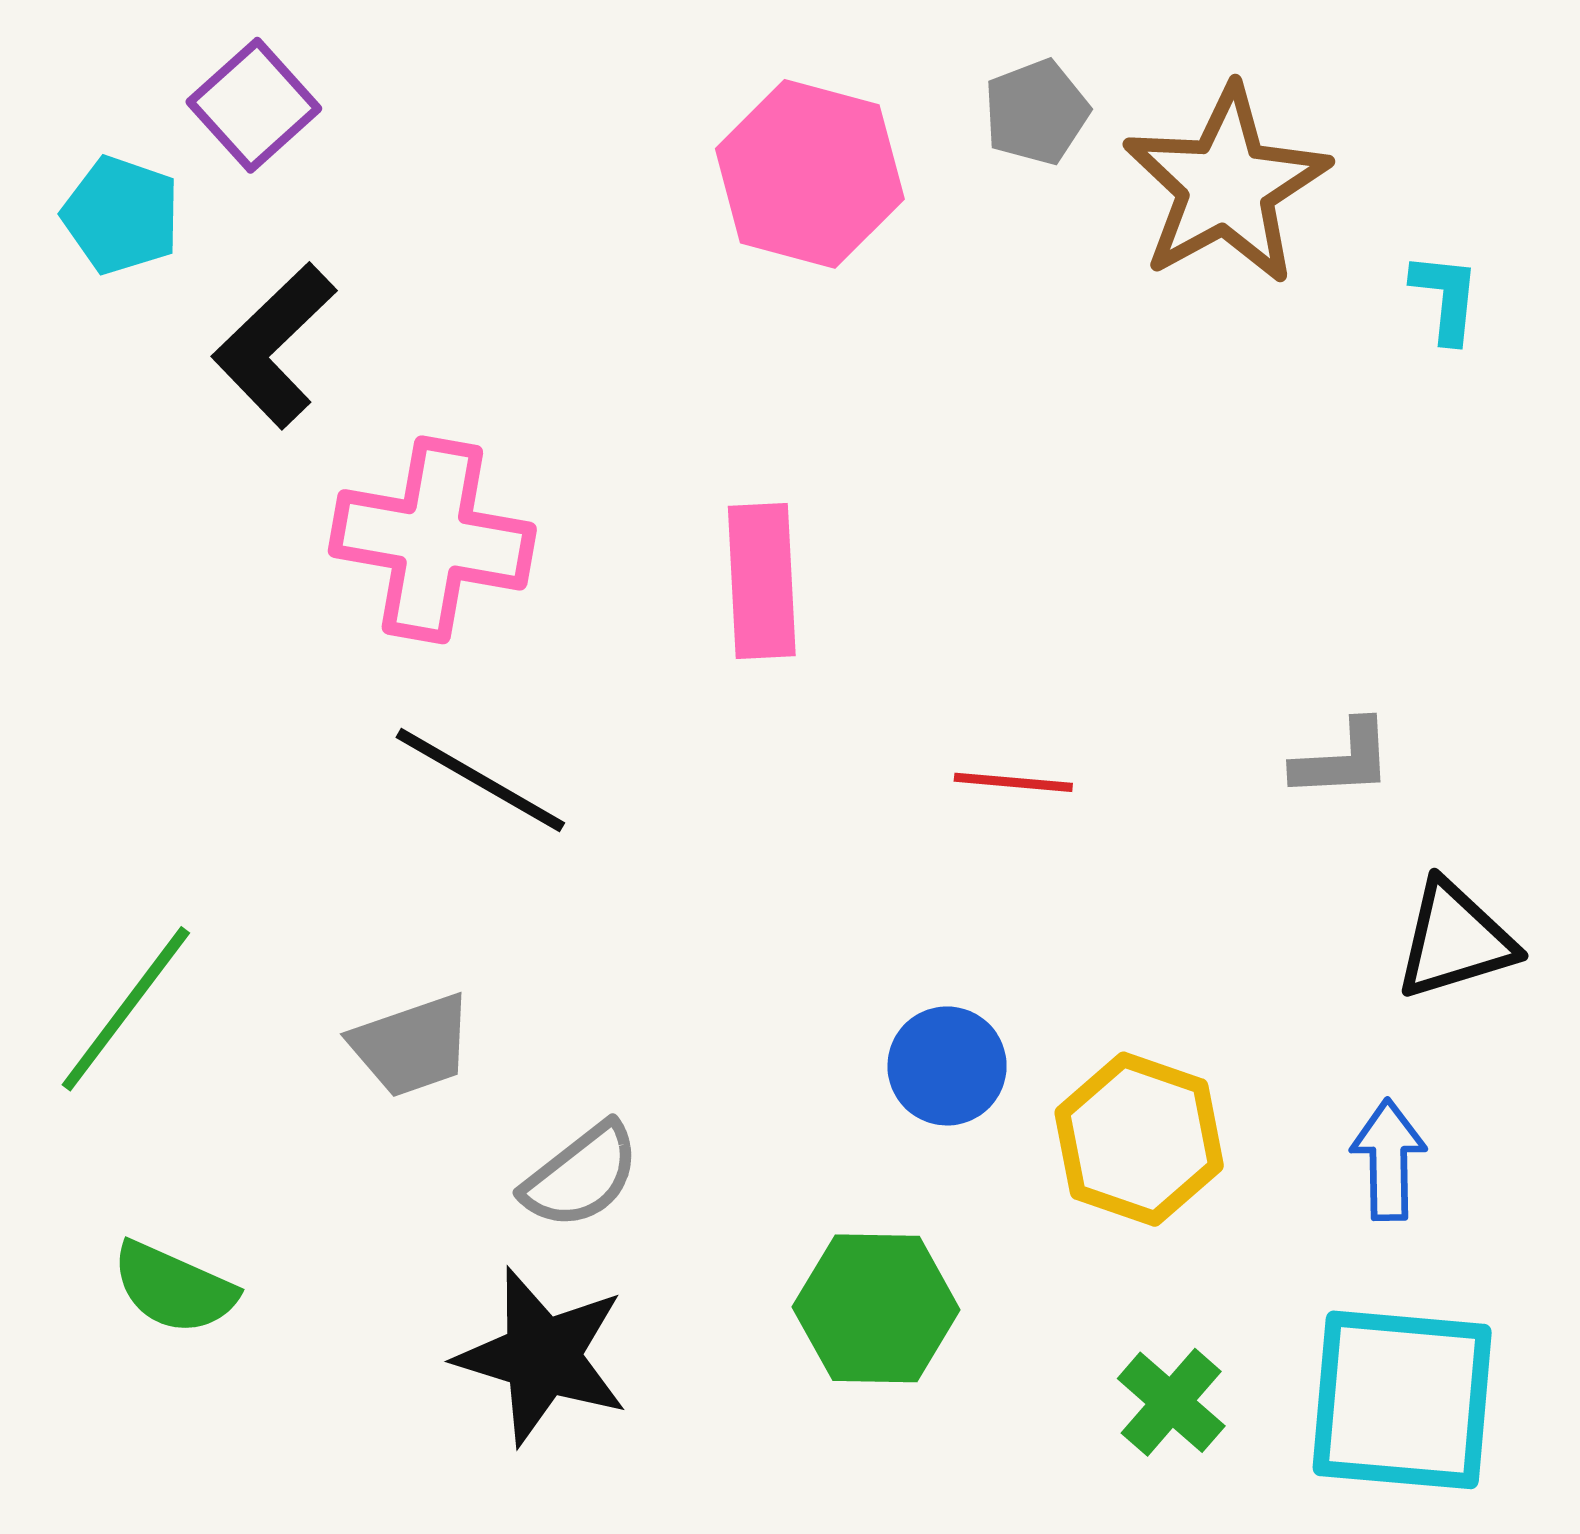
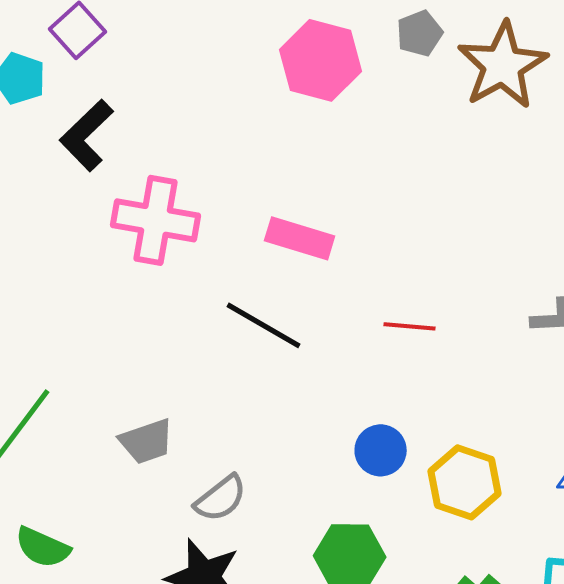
pink rectangle: (762, 581) -> (300, 238), turned -70
black line: (480, 780) -> (264, 325), moved

